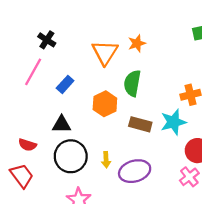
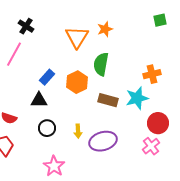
blue rectangle: (65, 84) -> (47, 77), moved
black circle: (71, 156) -> (47, 128), size x0.6

